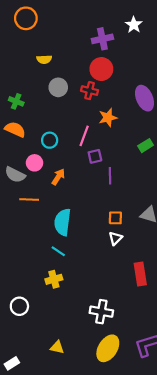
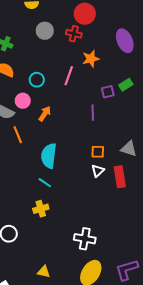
purple square: (95, 156) -> (108, 92), moved
orange line: (29, 200) -> (18, 135), turned 66
red rectangle: (140, 274) -> (120, 177), moved

